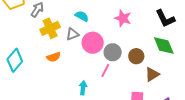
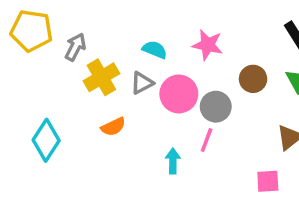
pink star: (123, 18) -> (208, 45), moved
brown circle: (136, 56) -> (253, 79), moved
cyan arrow: (83, 88) -> (173, 161), moved

